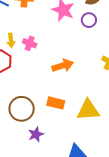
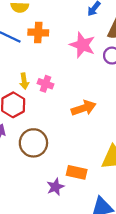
orange rectangle: (56, 103) -> (77, 172), moved
brown circle: (22, 109) -> (33, 143), moved

